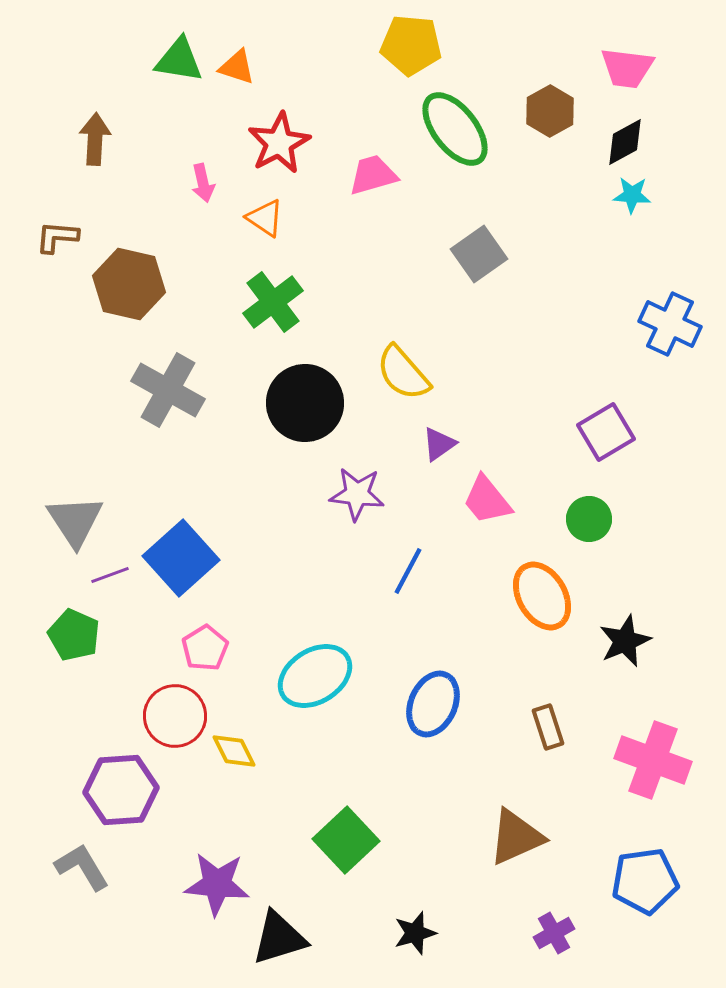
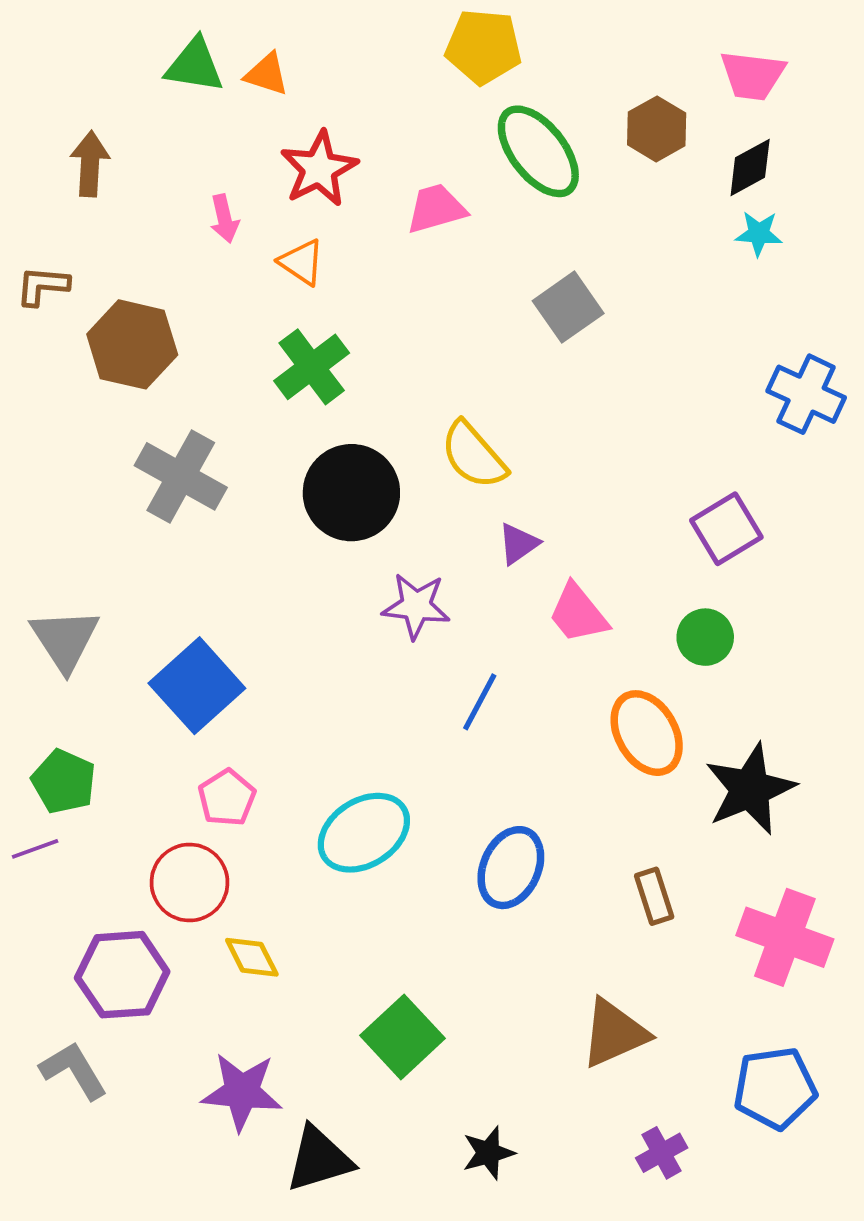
purple line: (110, 575) -> (35, 849), moved
black star: (625, 641) -> (750, 789), size x1.4
yellow diamond: (234, 751) -> (252, 957), moved

